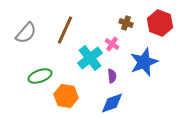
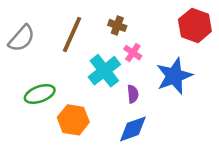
brown cross: (126, 23) -> (117, 25), moved

